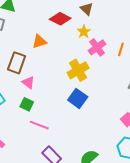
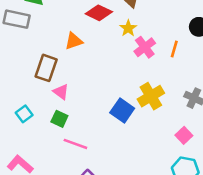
yellow cross: (78, 70) -> (151, 96), moved

